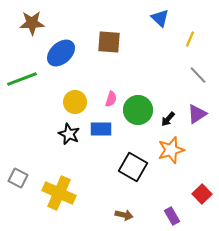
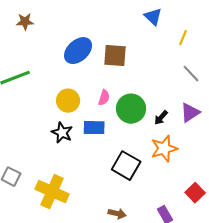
brown star: (32, 23) -> (25, 22), size x0.7
brown square: (109, 42) -> (115, 56), moved
blue ellipse: (61, 53) -> (78, 51), moved

